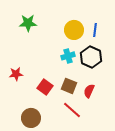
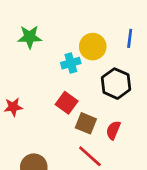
blue line: (95, 30) -> (130, 38), moved
cyan cross: (68, 56) -> (71, 63), moved
red square: (45, 87) -> (67, 103), moved

